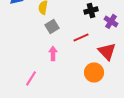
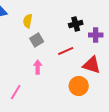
purple cross: (111, 21) -> (96, 35), turned -32
red triangle: (107, 51) -> (92, 65), turned -30

